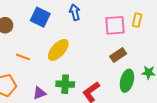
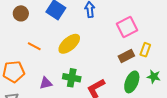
yellow rectangle: (137, 20) -> (145, 50), moved
pink square: (115, 25) -> (127, 27), turned -30

